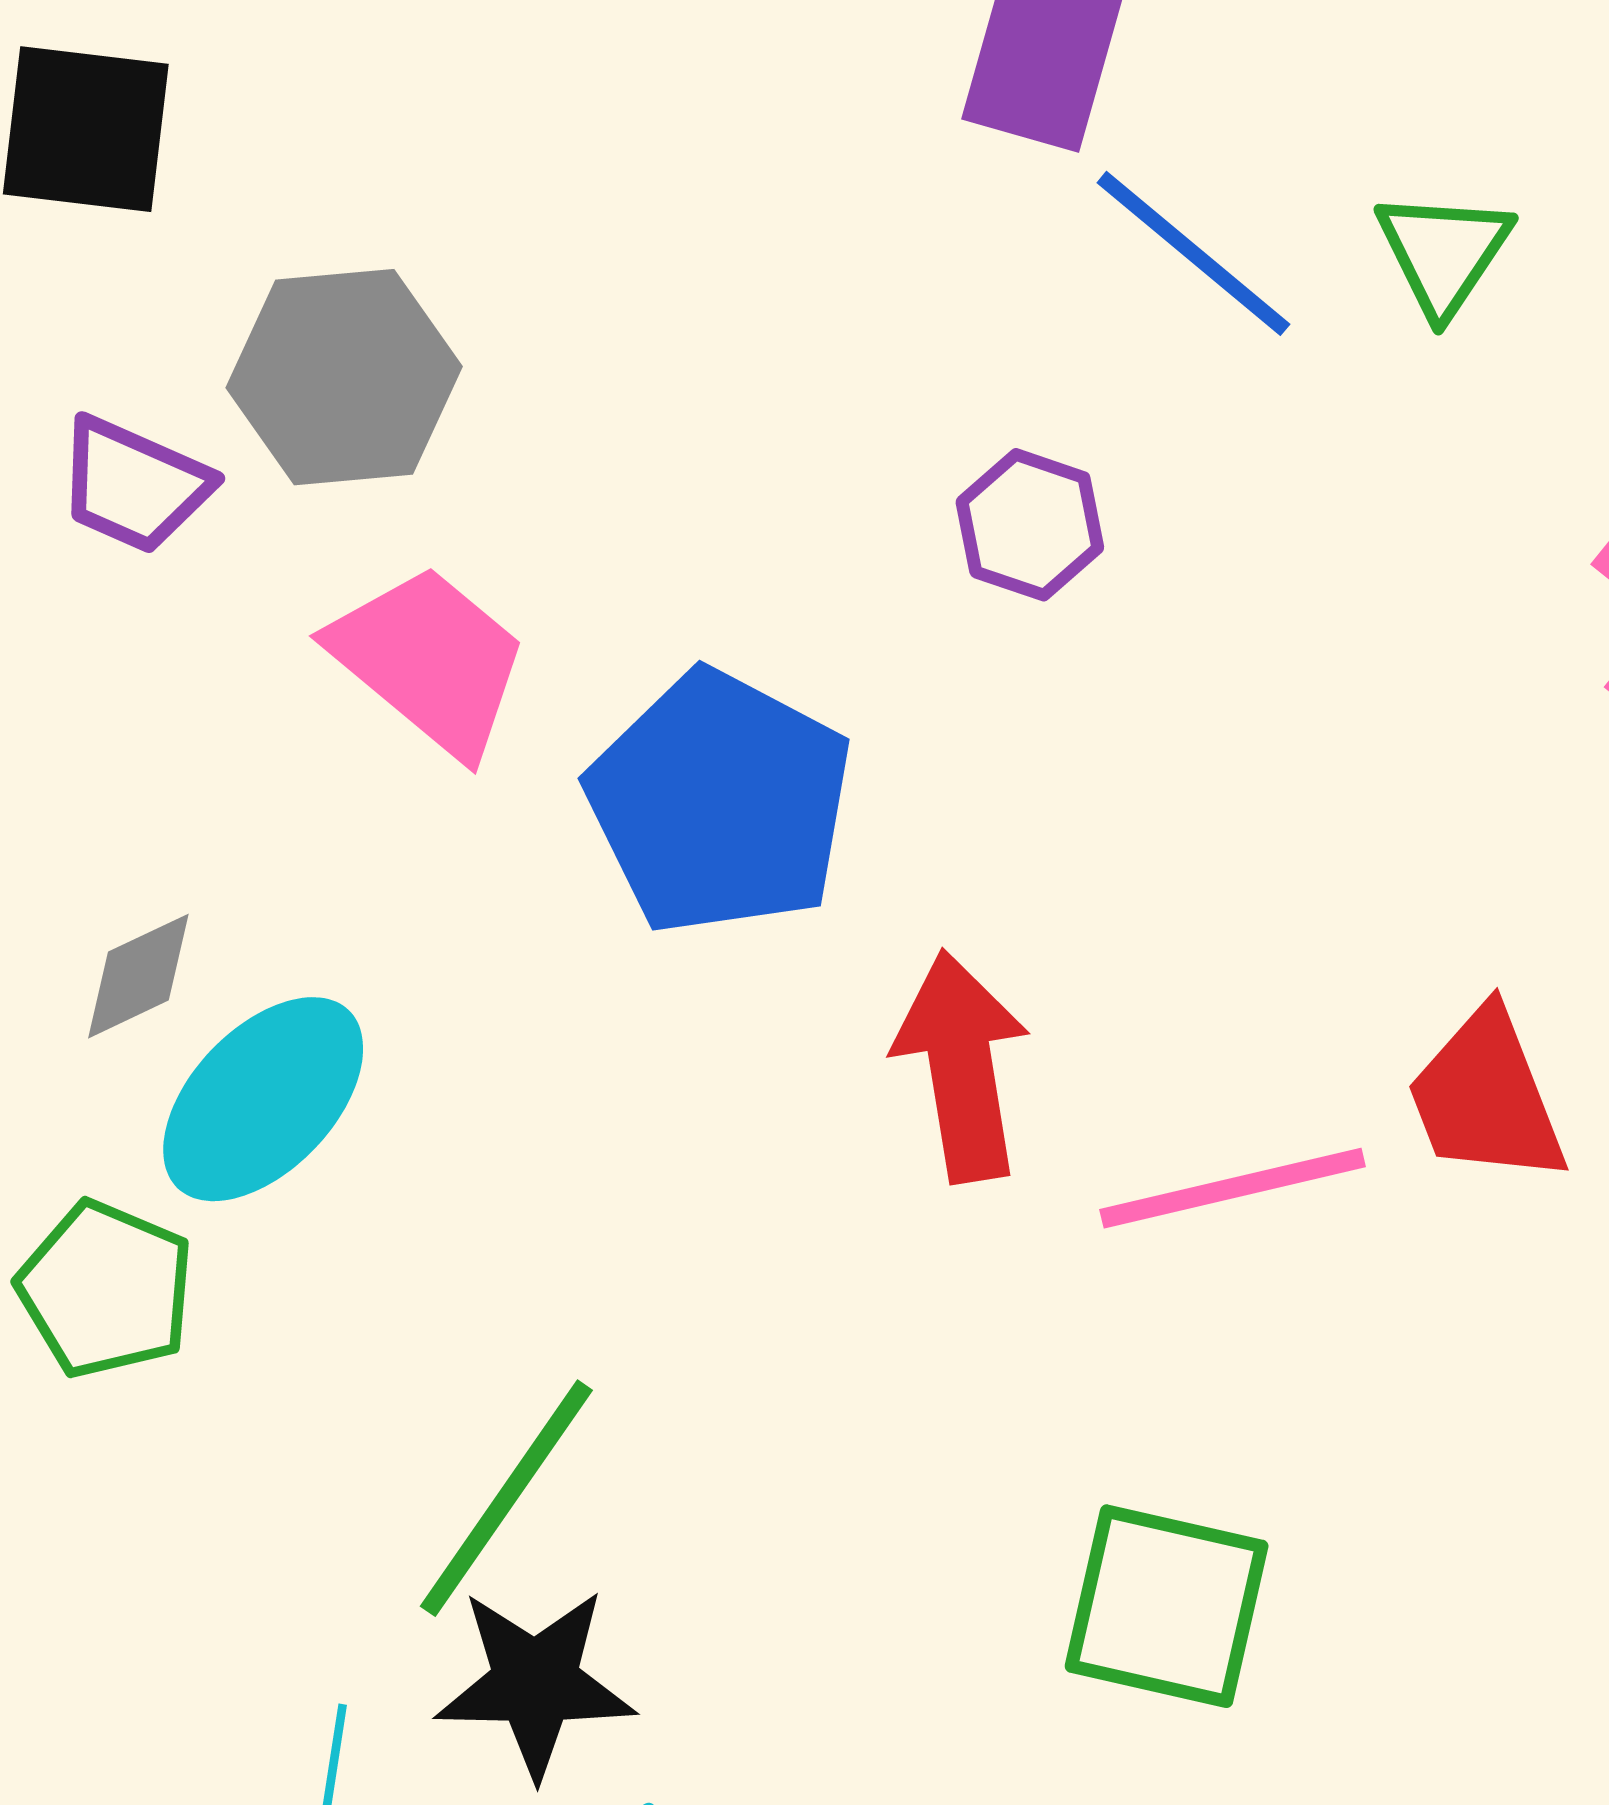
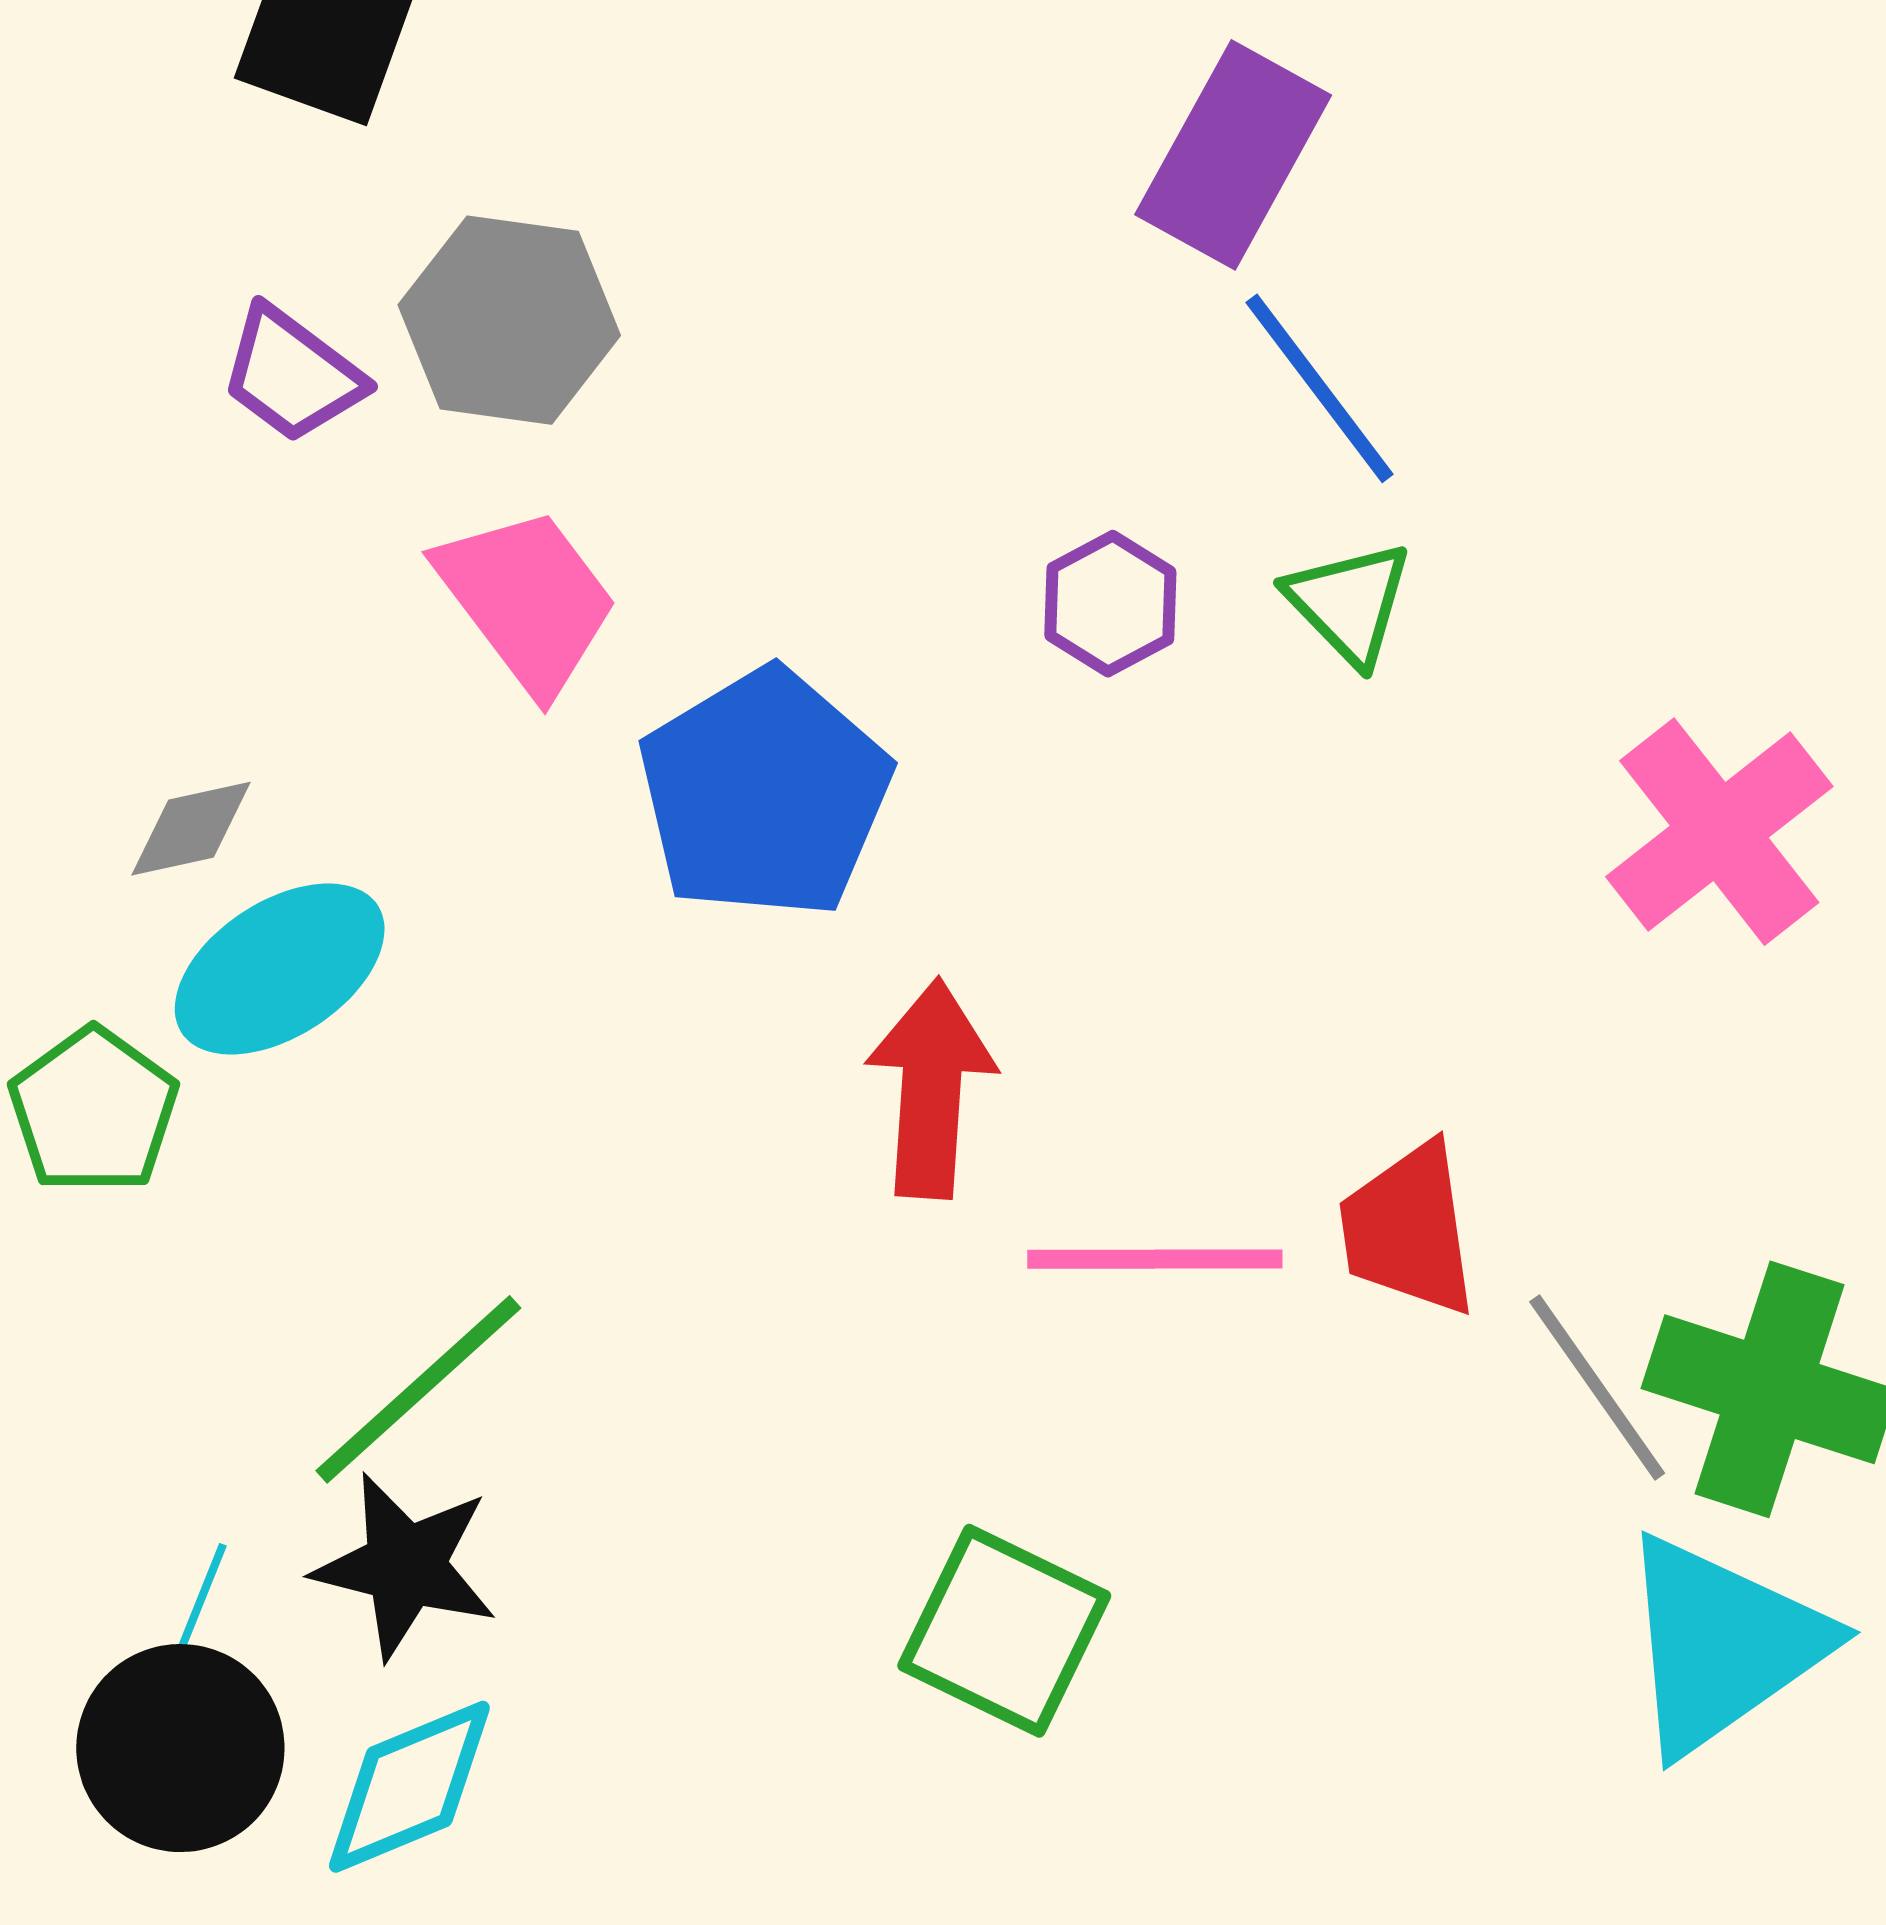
green triangle: (1443, 252) -> (1349, 603), moved, turned -31

